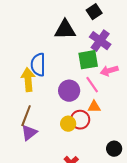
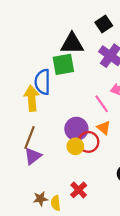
green square: (88, 60) -> (63, 64), moved
purple circle: (69, 91) -> (76, 129), moved
orange triangle: (94, 107) -> (104, 128), turned 40

